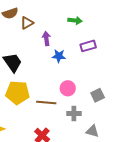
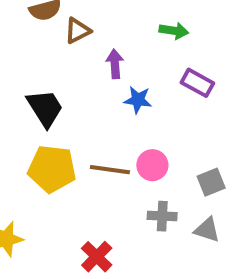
purple rectangle: (88, 46) -> (197, 83), turned 42
brown line: (46, 103) -> (110, 170), moved
gray triangle: (92, 131) -> (207, 230), moved

